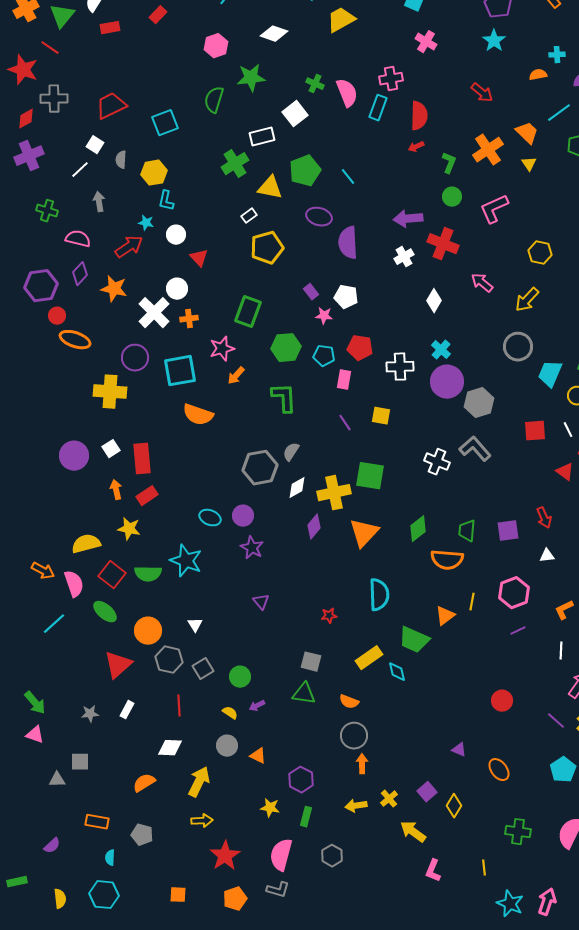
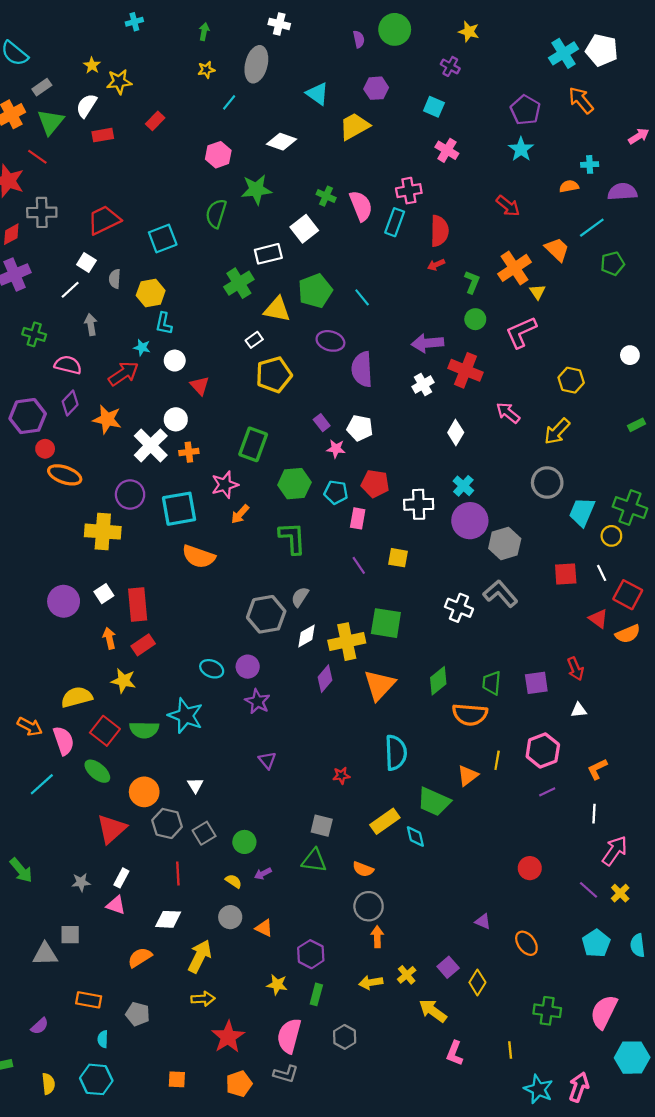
yellow triangle: (529, 164) -> (537, 292), moved
pink triangle: (35, 735) -> (116, 905), moved
gray triangle: (57, 780) -> (45, 954), size x1.4

